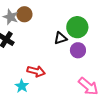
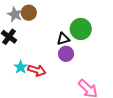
purple circle: (78, 50) -> (66, 54), moved
cyan star: (22, 86) -> (21, 67), moved

